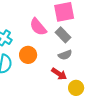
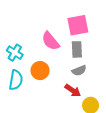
gray rectangle: (63, 35) -> (77, 49), turned 42

